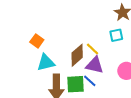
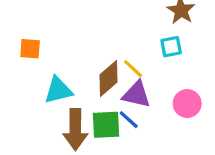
orange square: (37, 41) -> (30, 49), moved, turned -32

